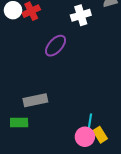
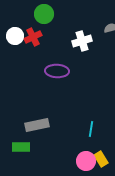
purple ellipse: (56, 46) -> (57, 71), turned 50
cyan line: (90, 122) -> (91, 129), moved

